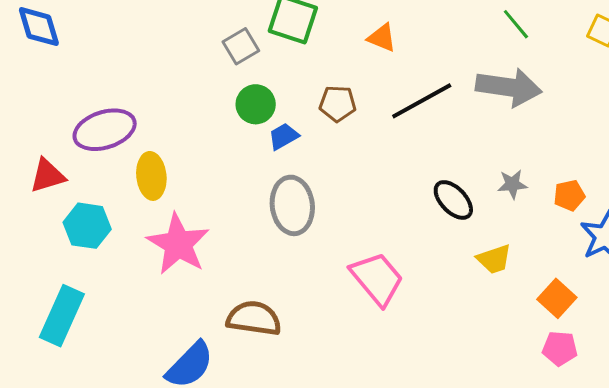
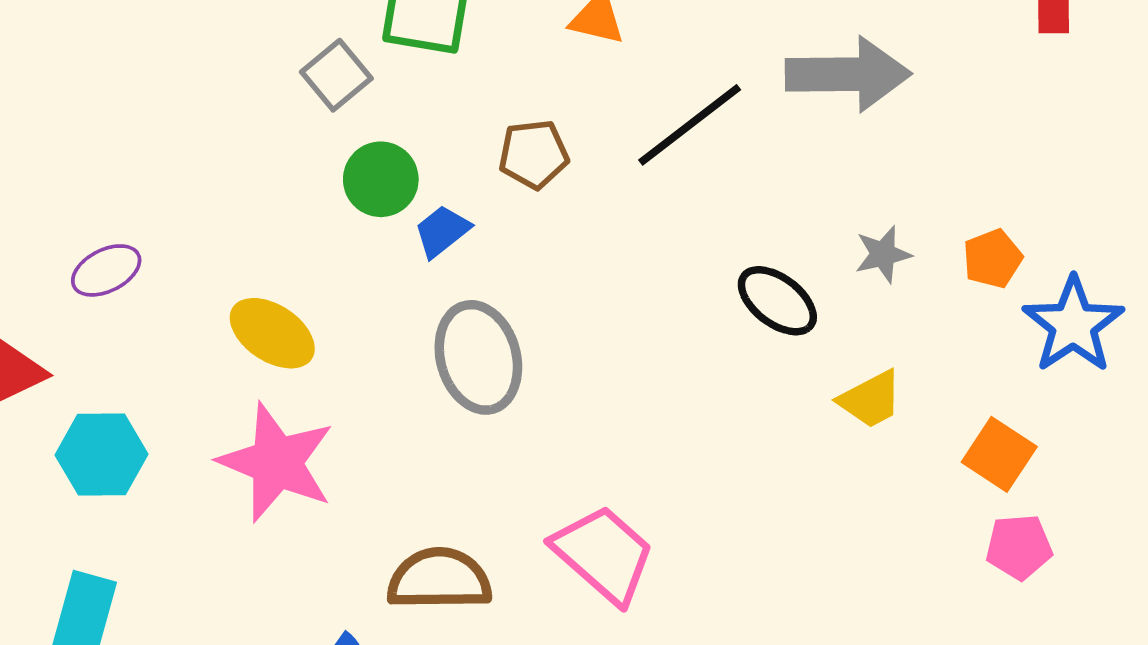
purple ellipse: (105, 130) -> (106, 270), size x0.6
yellow ellipse: (151, 176) -> (272, 333), moved, turned -42
pink trapezoid: (377, 279) -> (604, 554), moved

